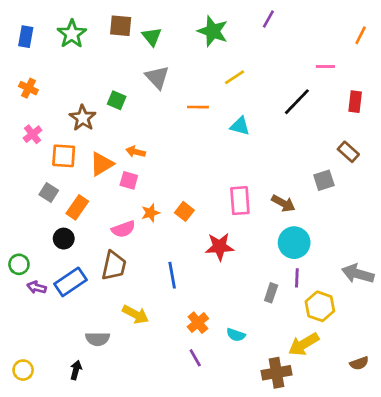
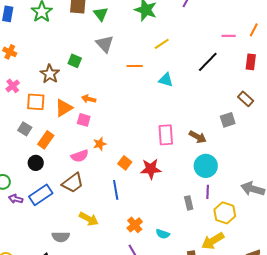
orange line: (361, 35) -> (254, 30), moved
orange square: (184, 211) -> (125, 163), moved
brown trapezoid: (114, 266) -> (73, 183), turned 40
gray rectangle: (271, 293) -> (189, 203), turned -32

